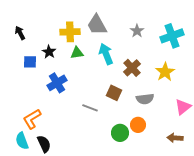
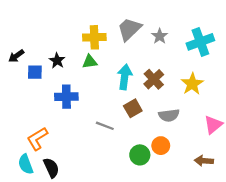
gray trapezoid: (97, 25) -> (129, 29), moved, turned 75
yellow cross: (70, 32) -> (94, 37), moved
black arrow: (20, 33) -> (16, 56), moved, turned -96
cyan arrow: (106, 54) -> (125, 77), moved, turned 30
blue cross: (57, 83) -> (66, 97), turned 30
brown square: (114, 93) -> (133, 108), turned 35

